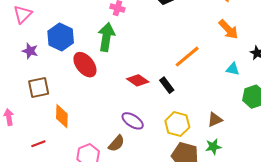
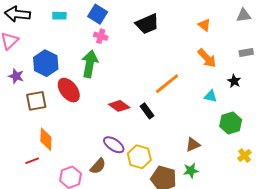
brown square: (39, 88) -> (36, 101), moved
yellow hexagon: (177, 124) -> (139, 157), moved
red line: (38, 144) -> (32, 161), moved

